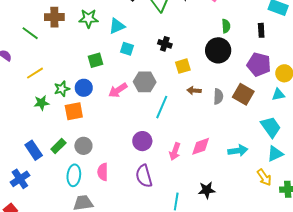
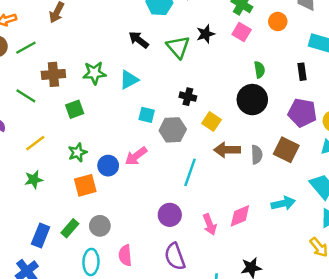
cyan square: (127, 49) -> (147, 115), moved
green square: (95, 60) -> (75, 109), moved
yellow square: (183, 66) -> (211, 121), turned -35
gray hexagon: (145, 82) -> (173, 130), moved
blue circle: (84, 88) -> (108, 166), moved
green star: (62, 89) -> (78, 152), moved
brown arrow: (194, 91) -> (227, 150), size x1.5
green star: (41, 103) -> (34, 180), moved
blue rectangle: (34, 150) -> (41, 236), turned 60
cyan arrow: (238, 151) -> (283, 203), moved
pink arrow: (175, 152) -> (210, 224), turned -36

